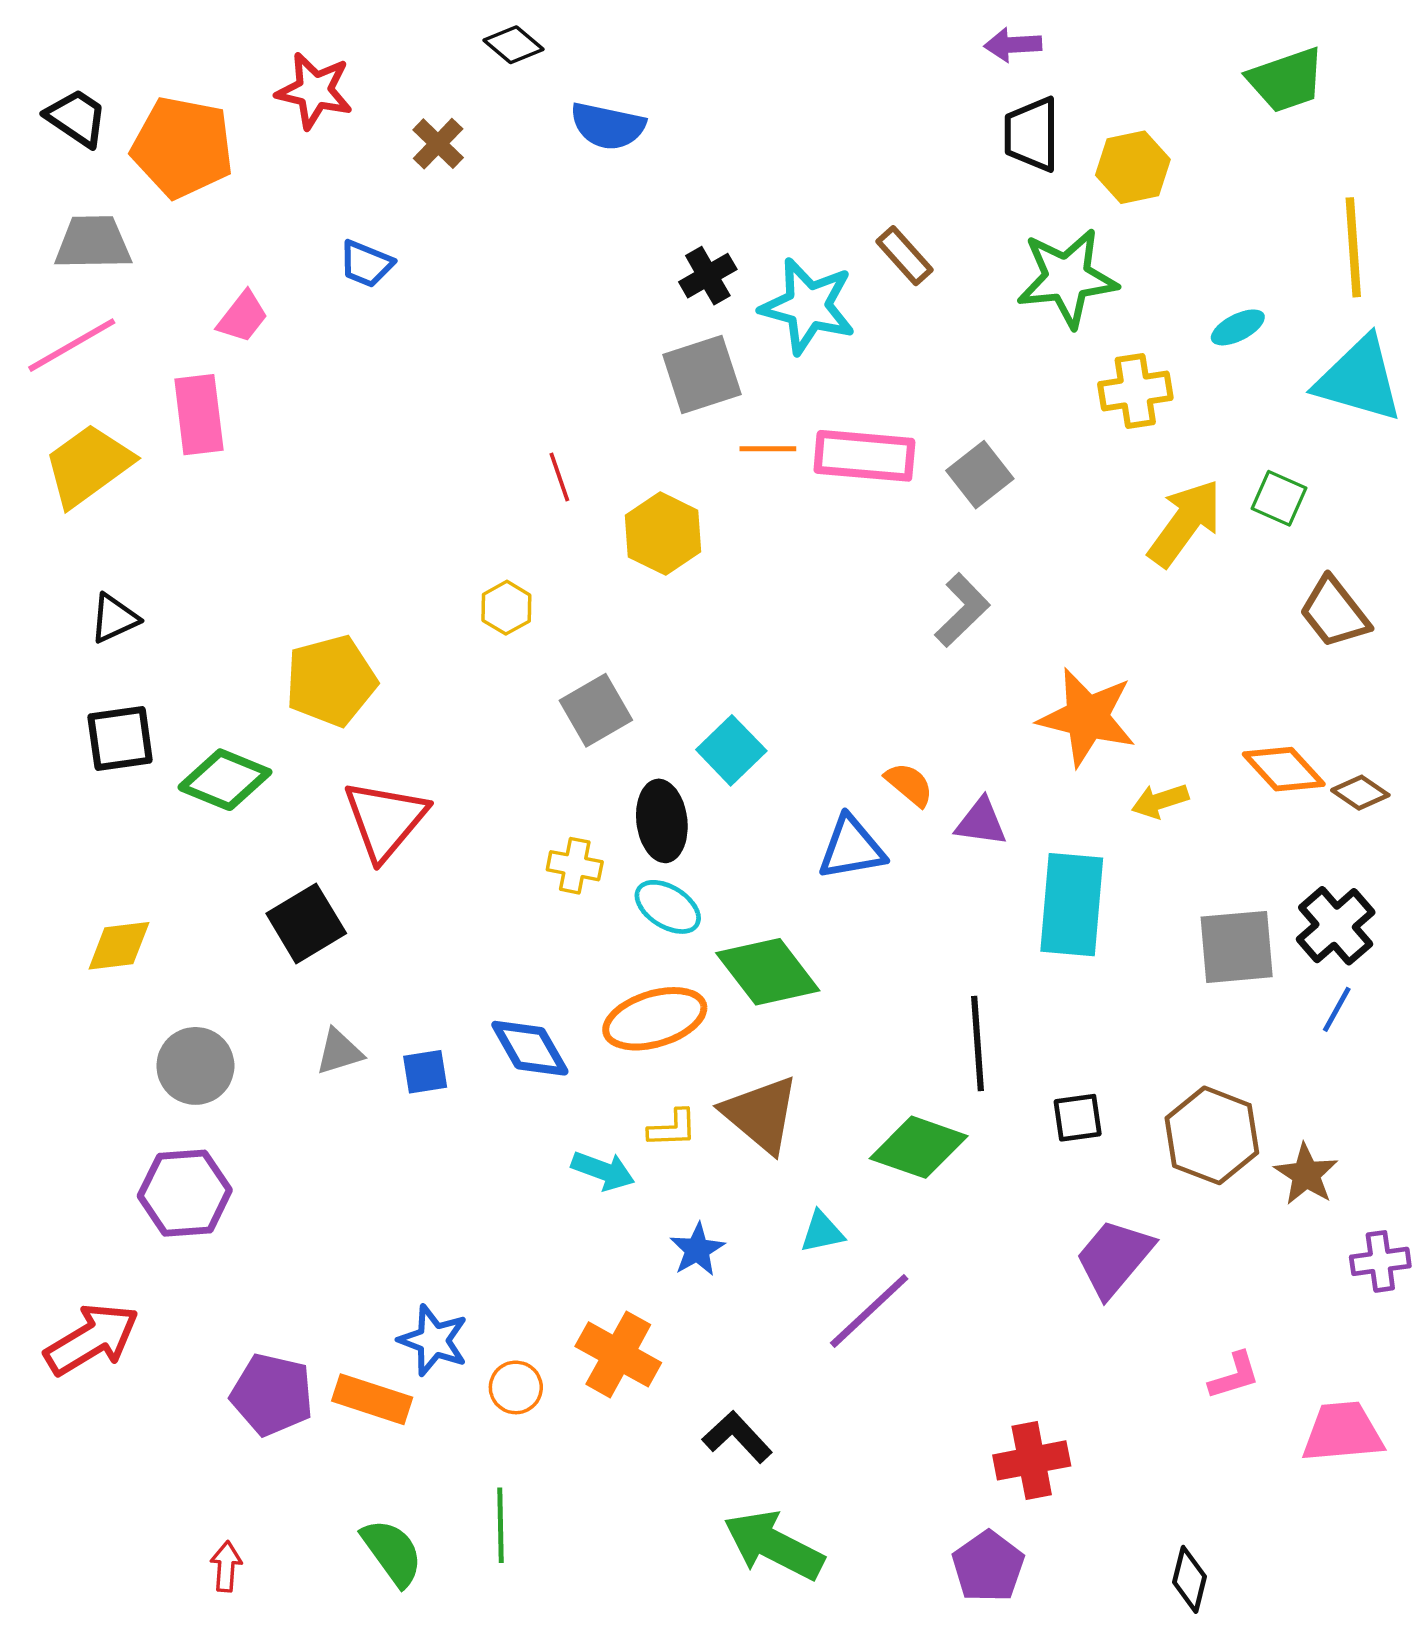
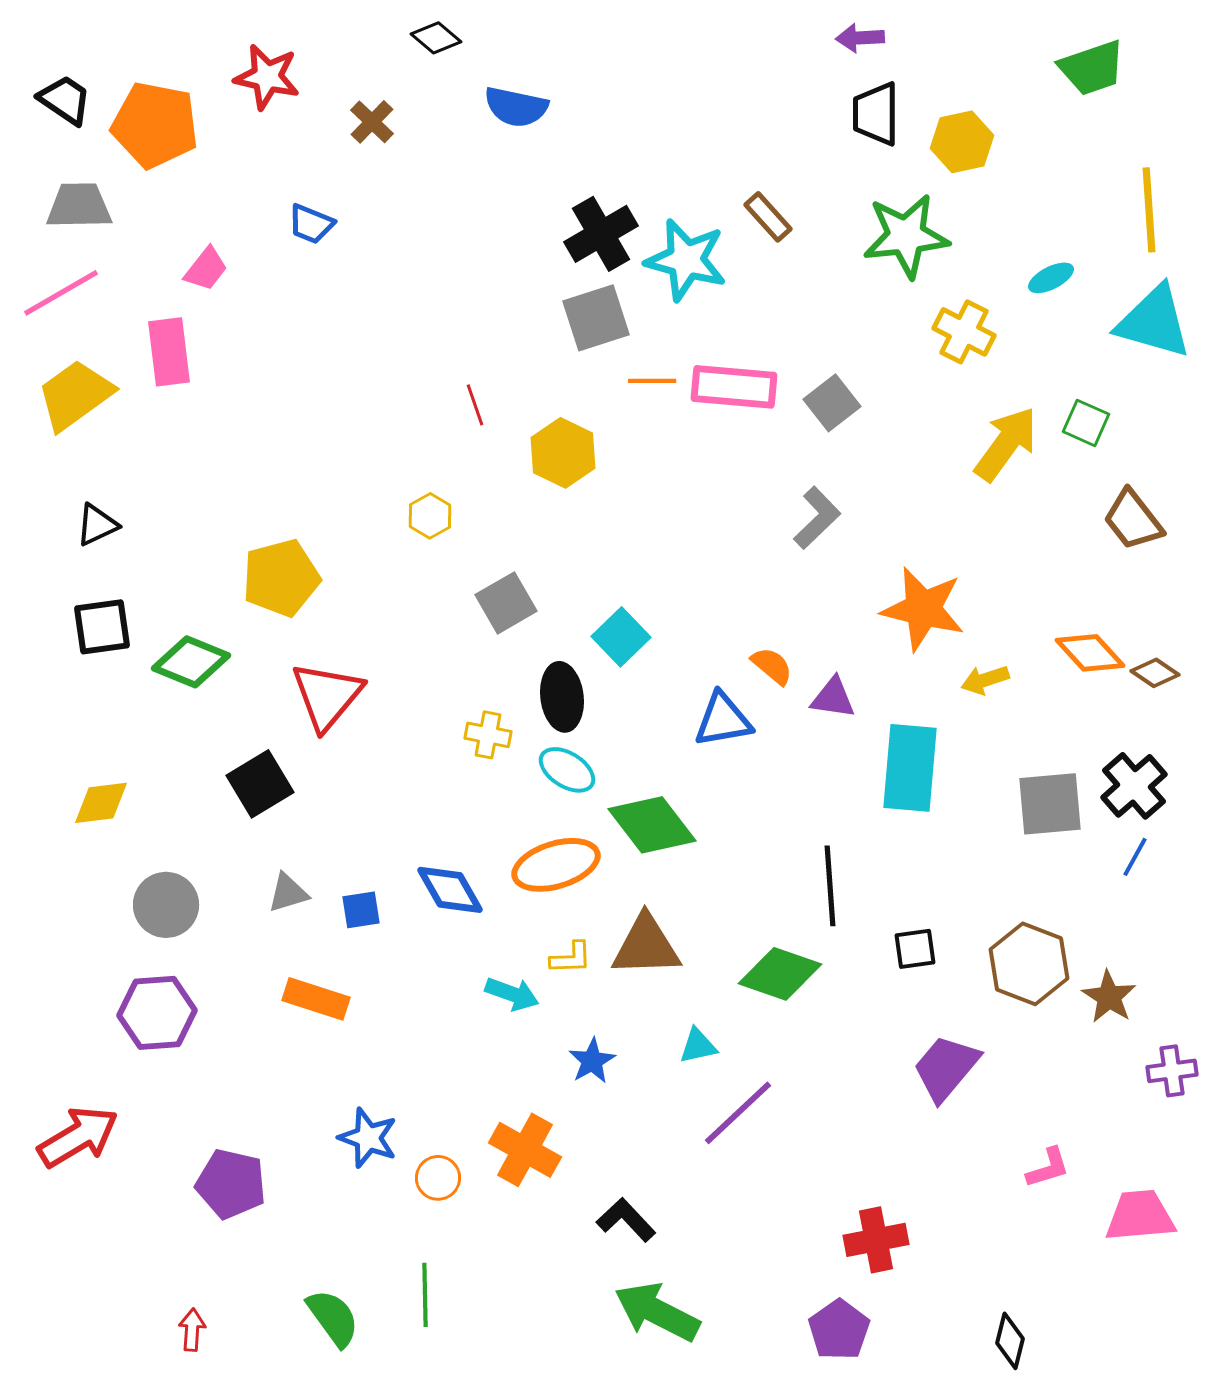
black cross: (708, 276) -> (601, 234), size x1.5
yellow cross: (1135, 391) -> (964, 332), turned 36
brown triangle: (761, 1114) -> (646, 946), turned -42
orange rectangle: (372, 1399) -> (316, 999), moved

